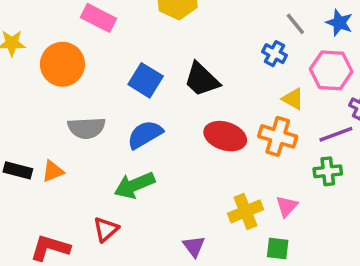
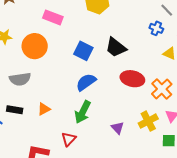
gray semicircle: (87, 128) -> (20, 79), moved
orange cross: (278, 136) -> (162, 89), moved, turned 35
orange triangle: (53, 171) -> (44, 109), moved
green arrow: (134, 185) -> (83, 112), turned -35
purple triangle: (194, 246) -> (118, 128), moved

